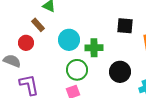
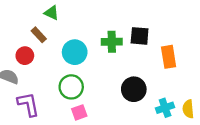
green cross: (94, 48) -> (112, 42), moved
green circle: (77, 70) -> (71, 87), moved

